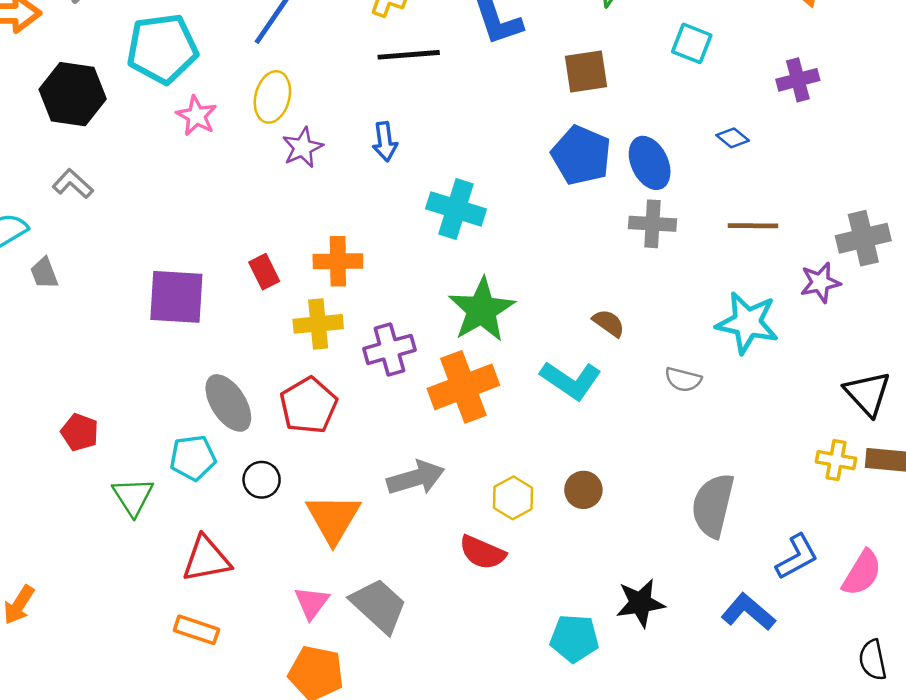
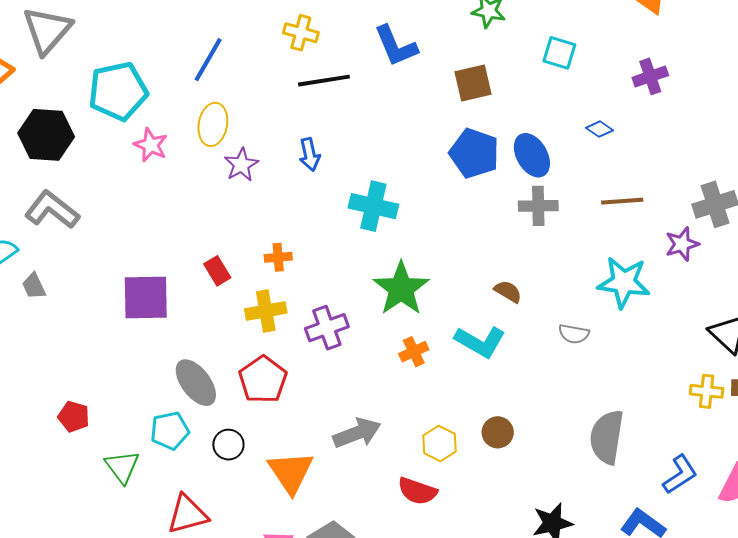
gray L-shape: (73, 184) -> (52, 210), size x1.6
orange cross: (338, 261) -> (278, 257), size x0.7
orange cross: (463, 387) -> (414, 352), moved, size x0.5

